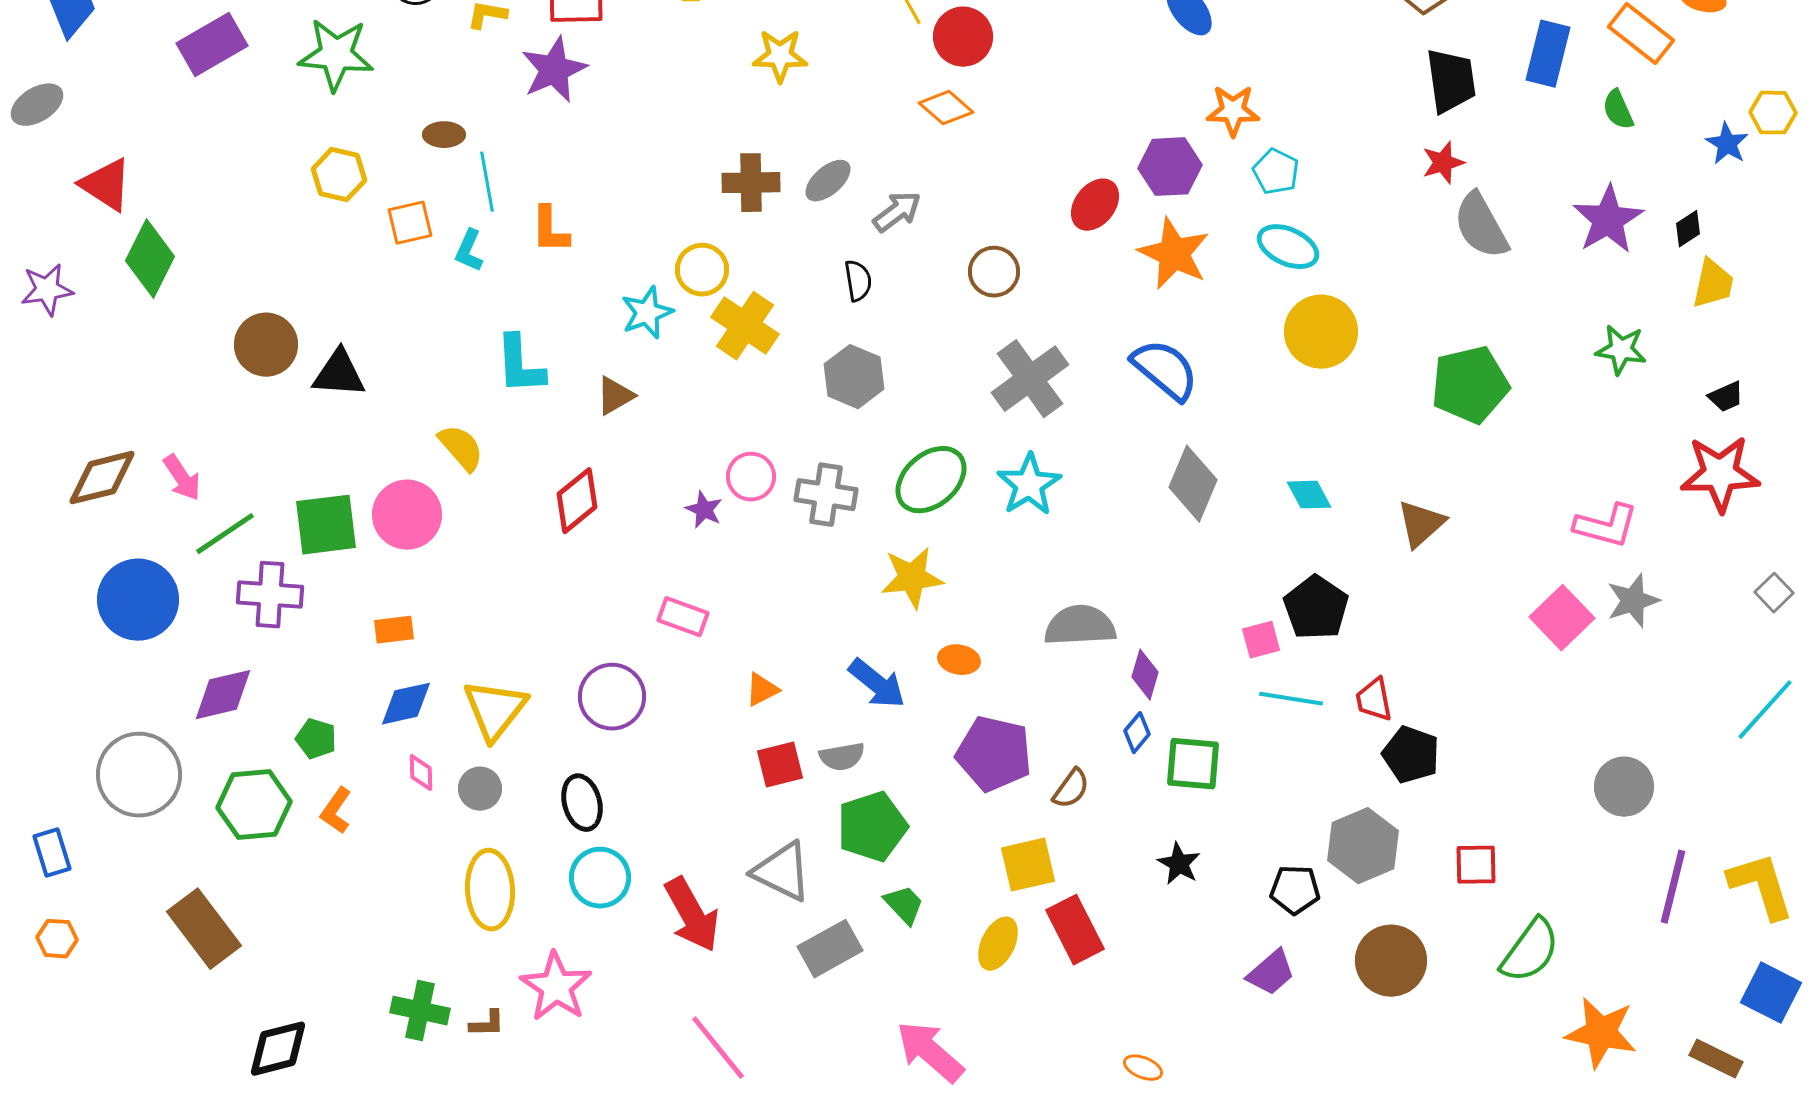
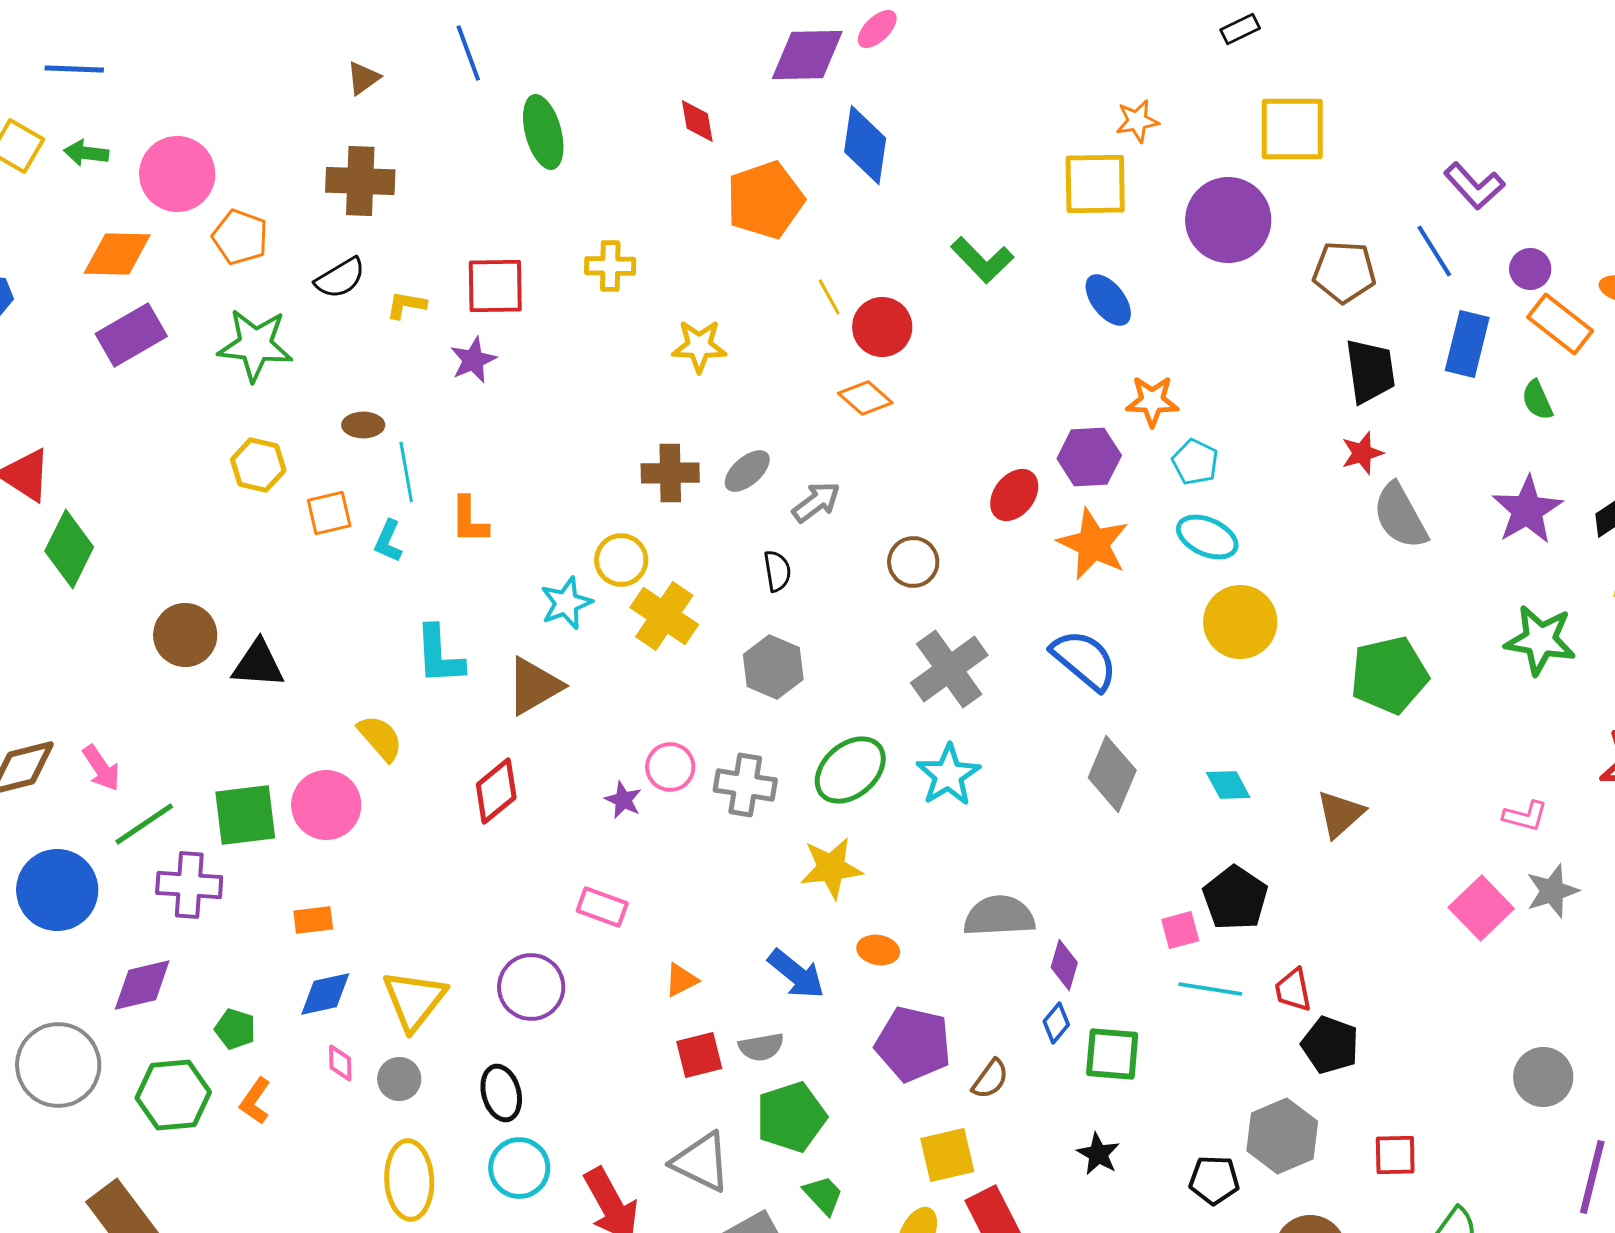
purple star: (554, 70) -> (473, 360), size x0.7
green star: (1621, 350) -> (1540, 640), size x1.4
brown triangle: (615, 396) -> (534, 686), size x1.5
pink L-shape: (1606, 526) -> (1525, 816), size x0.7

